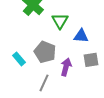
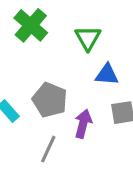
green triangle: (60, 21) -> (88, 38), moved

